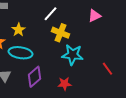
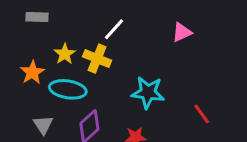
yellow cross: (60, 33) -> (97, 59), moved

